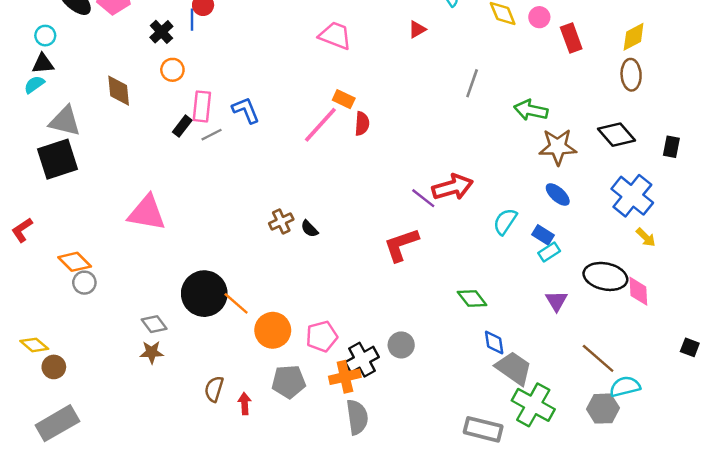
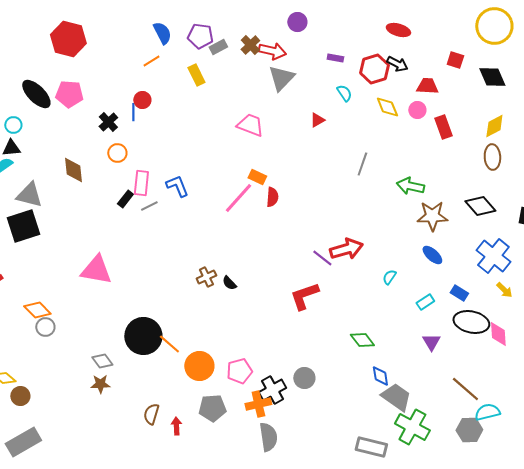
cyan semicircle: (505, 221) -> (389, 277), size x0.7
blue rectangle: (543, 235) -> (459, 293), moved

